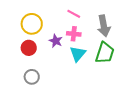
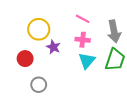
purple star: (56, 41) -> (53, 47), moved
red circle: (29, 48) -> (25, 59), moved

